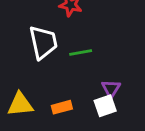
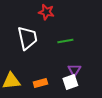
green line: (81, 52) -> (65, 41), moved

